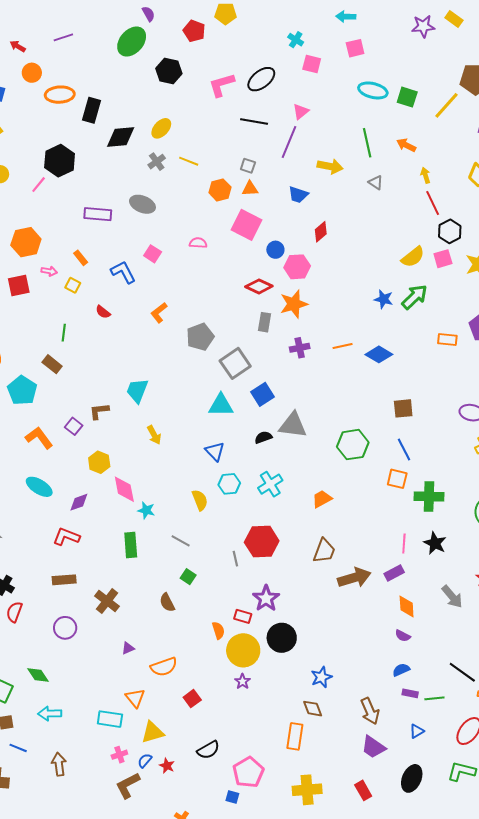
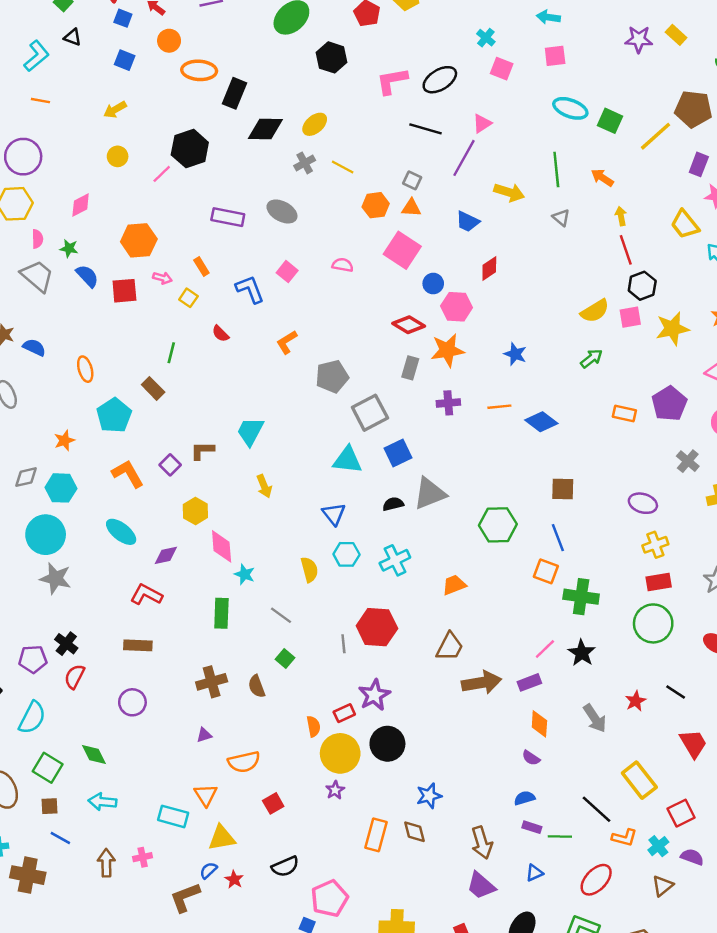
green arrow: (415, 297) -> (591, 358), size x0.7
blue star: (384, 299) -> (515, 354), moved
gray triangle: (293, 425) -> (430, 494), turned -36
pink line: (404, 544) -> (545, 649), turned 36
brown cross: (107, 601) -> (212, 682), moved, turned 30
red rectangle: (243, 616) -> (344, 713), turned -48
orange rectangle: (295, 736) -> (376, 835), moved
pink cross: (119, 755) -> (143, 857), moved

